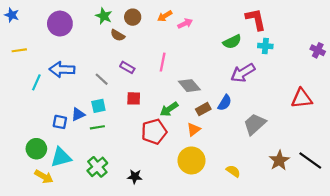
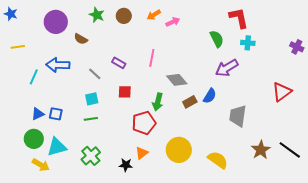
brown semicircle: (118, 35) -> (81, 39), moved
green semicircle: (232, 42) -> (217, 39), turned -90
red triangle: (302, 98) -> (282, 92), turned -30
green arrow: (169, 109) -> (158, 102), turned -42
blue triangle: (78, 114) -> (38, 114), moved
gray trapezoid: (255, 124) -> (238, 116), turned -40
orange triangle: (194, 129) -> (142, 153), moved
yellow semicircle: (233, 171) -> (218, 160), size x1.5

